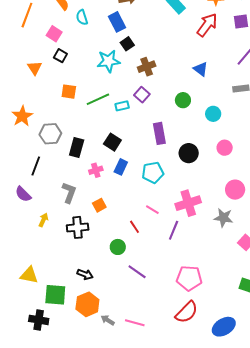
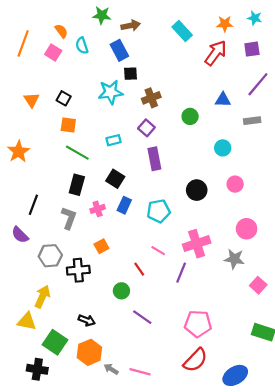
pink square: (54, 34) -> (53, 53), moved
black square: (127, 44) -> (130, 74), turned 32
black square: (60, 56) -> (64, 98), moved
blue triangle: (201, 69) -> (223, 100), moved, turned -35
green line: (98, 99) -> (77, 153), moved, turned 55
green circle: (183, 100) -> (190, 116), moved
cyan rectangle: (122, 106) -> (113, 140), moved
purple rectangle: (159, 133) -> (154, 159), moved
gray hexagon: (50, 134) -> (50, 256), moved
gray L-shape: (69, 193) -> (69, 218), moved
yellow arrow: (43, 220) -> (42, 296), moved, size x1.5
green square: (55, 295) -> (55, 342), turned 30

